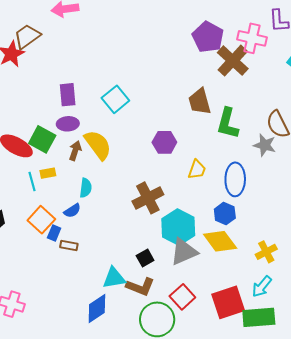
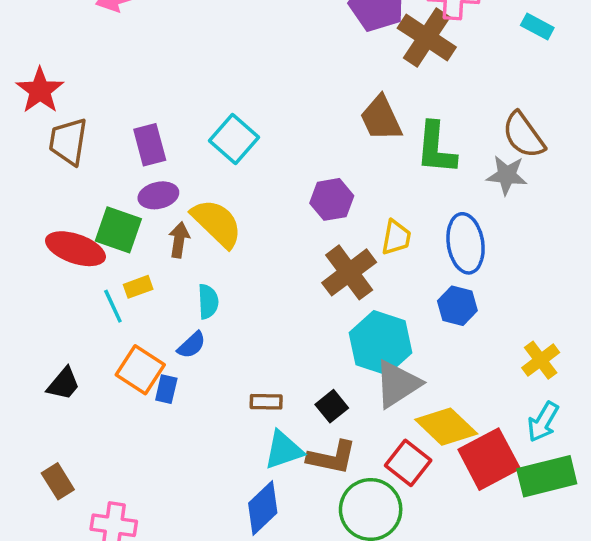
brown trapezoid: (27, 36) -> (68, 141), moved, turned -36
brown cross: (148, 198) -> (349, 272), moved
yellow diamond: (220, 241) -> (446, 427), moved
brown rectangle: (69, 245) -> (266, 402), moved

